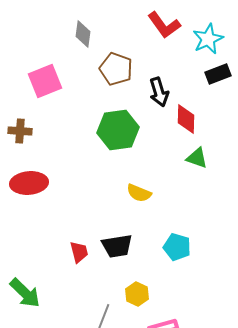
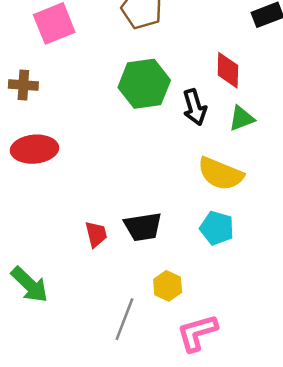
black arrow: (159, 92) -> (195, 107), moved
green triangle: (197, 158) -> (242, 118), turned -40
yellow semicircle: (139, 193) -> (221, 174), moved, size x1.5

